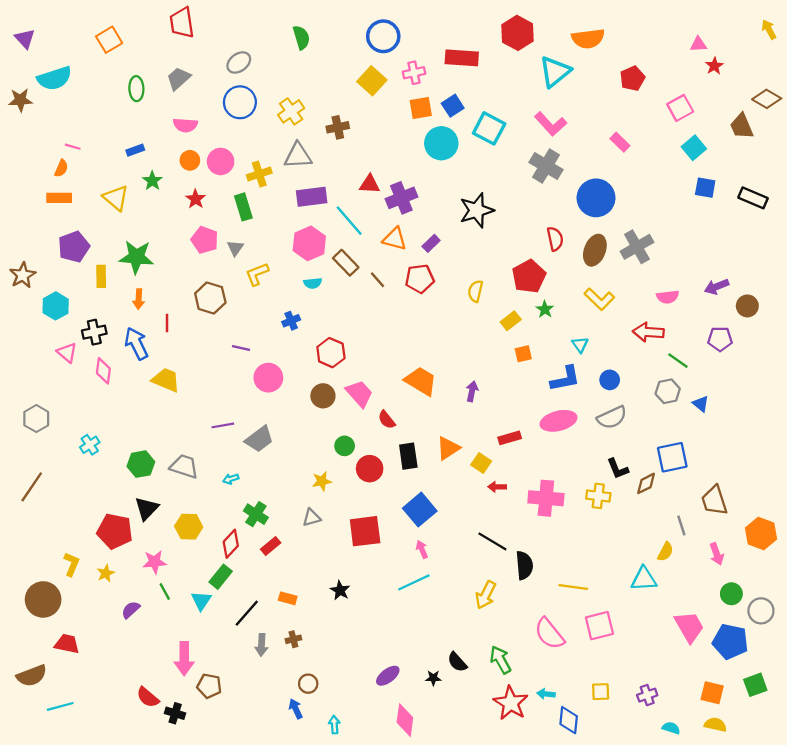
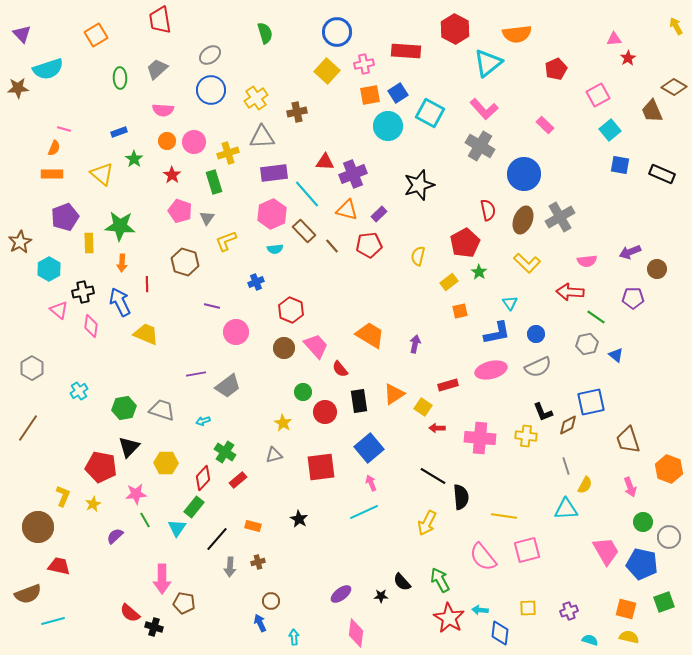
yellow star: (322, 481) -> (283, 423), turned -30
gray line: (681, 526) -> (566, 466), moved

